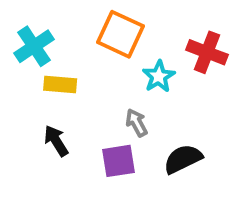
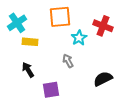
orange square: (120, 34) -> (60, 17), turned -30
black semicircle: (183, 159) -> (103, 79), moved
purple square: (118, 161) -> (51, 90), moved

